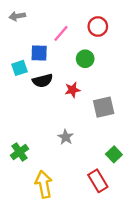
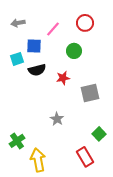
gray arrow: (17, 16) -> (18, 23), moved
green cross: (19, 152) -> (17, 141), moved

